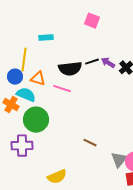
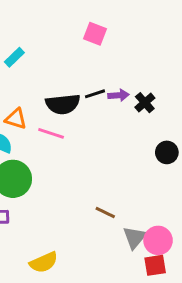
cyan rectangle: (46, 38) -> (14, 57), moved, turned -40
purple arrow: (108, 63) -> (118, 95), turned 144
brown line: (90, 143) -> (105, 213), moved

